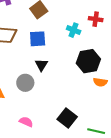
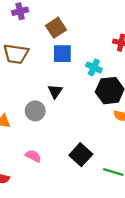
cyan cross: (74, 30) -> (94, 67), moved
blue square: (38, 39) -> (62, 54), moved

